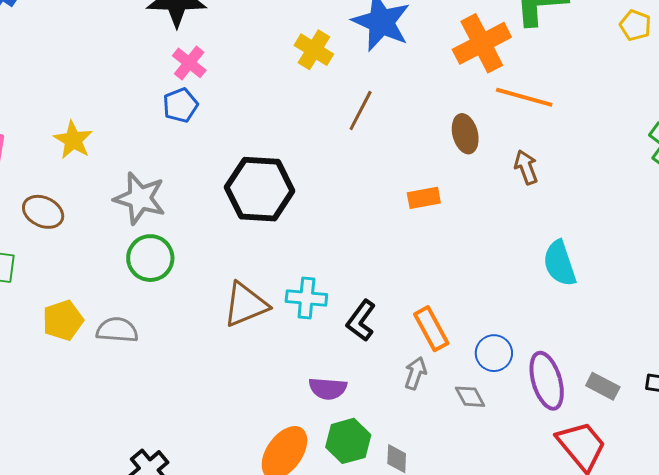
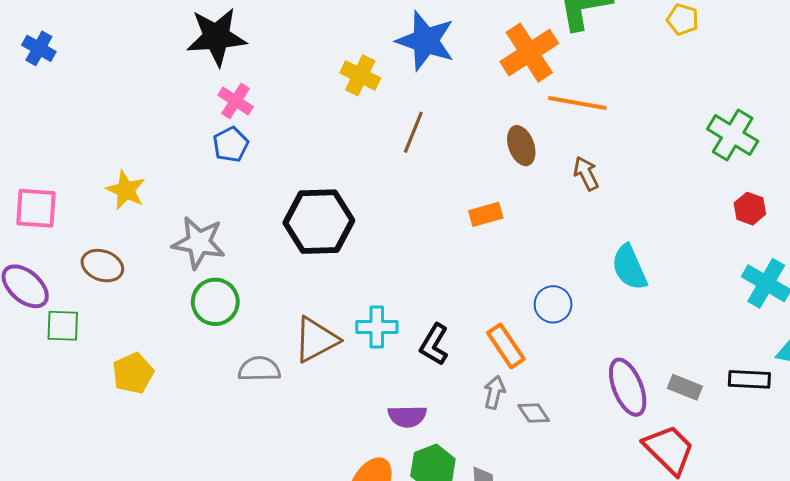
gray semicircle: (117, 330) -> (259, 369), moved
blue circle: (494, 353) -> (553, 304), moved
gray diamond: (470, 397) -> (534, 413), moved

